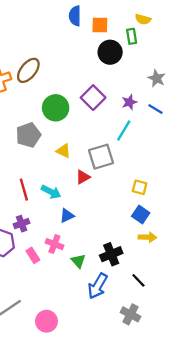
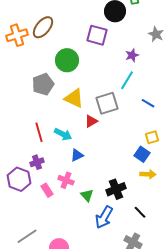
purple square: (93, 98) -> (97, 35), moved, turned -30
blue line: (155, 109) -> (148, 103), moved
yellow triangle: (64, 151) -> (74, 98), size x1.5
yellow square: (140, 187) -> (152, 137), moved, turned -32

